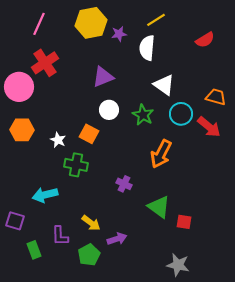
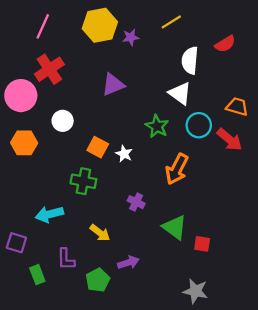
white semicircle: (147, 48) -> (190, 60), moved
white circle: (109, 110) -> (63, 121), moved
white star: (58, 140) -> (124, 154), moved
yellow arrow: (91, 223) -> (100, 233), moved

